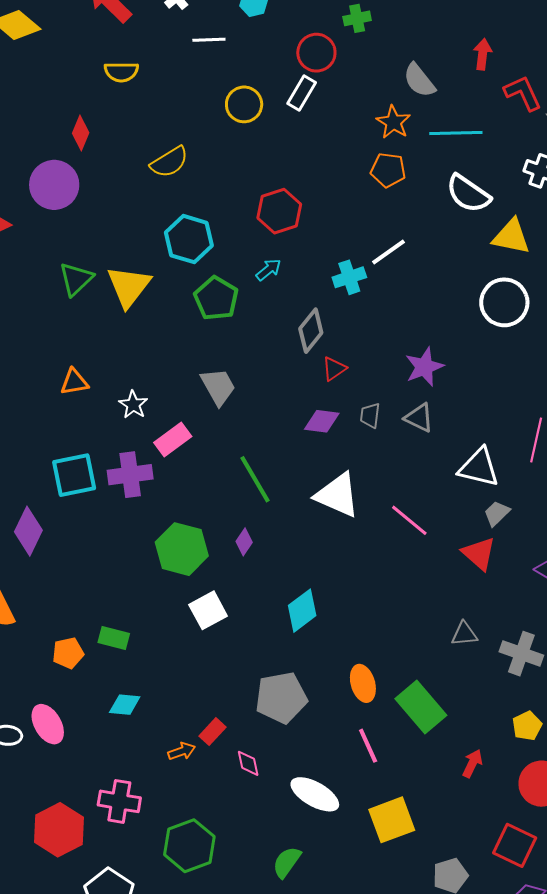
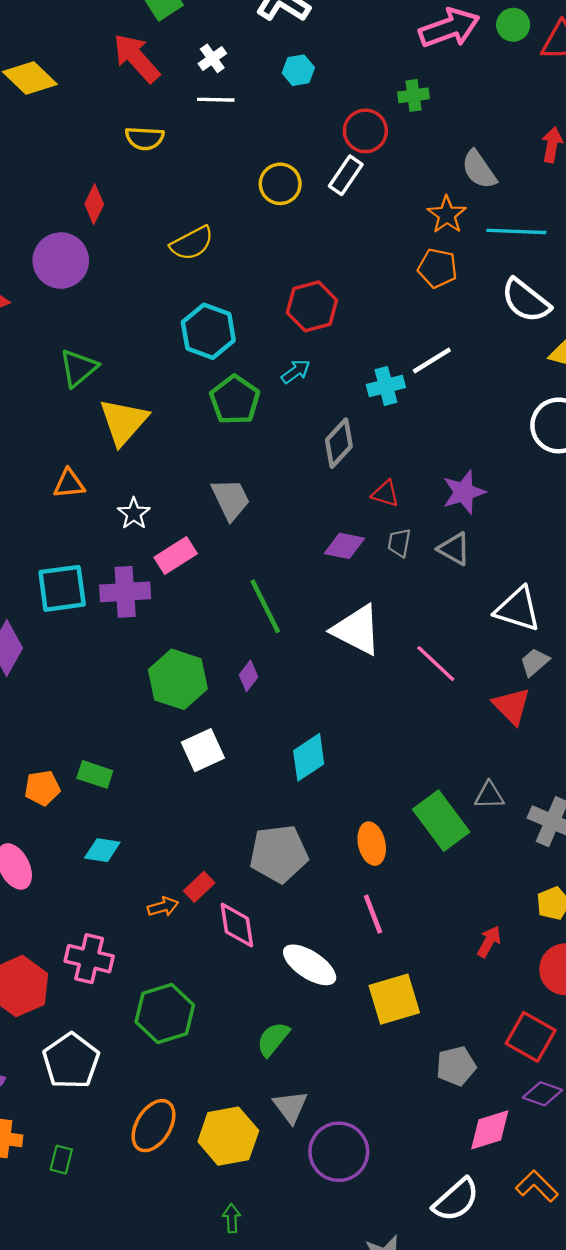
white line: (209, 40) -> (216, 100), moved
yellow triangle: (129, 286) -> (124, 422), moved
red triangle: (334, 369) -> (385, 494), moved, turned 48
green rectangle: (421, 707) -> (441, 821), moved
pink diamond: (248, 763) -> (237, 925), size x1.5

